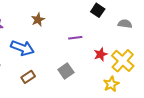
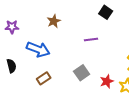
black square: (98, 10) -> (106, 12), moved
red star: (101, 54) -> (107, 81), moved

